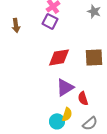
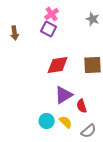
yellow semicircle: (67, 114) -> (66, 122), turned -64
cyan circle: (57, 121) -> (47, 121), moved

